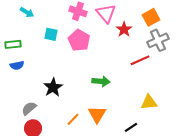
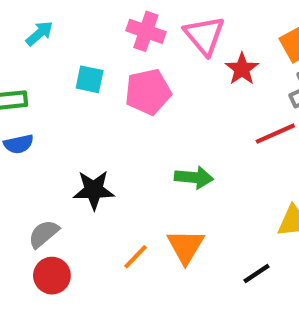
cyan arrow: (27, 12) -> (39, 33), turned -72
pink pentagon: (79, 40) -> (148, 92), turned 30
black star: (53, 87) -> (94, 190), turned 30

